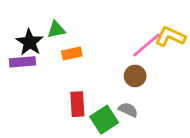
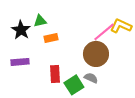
purple rectangle: (23, 62) -> (20, 62), moved
brown circle: (135, 76) -> (96, 54), size x1.6

